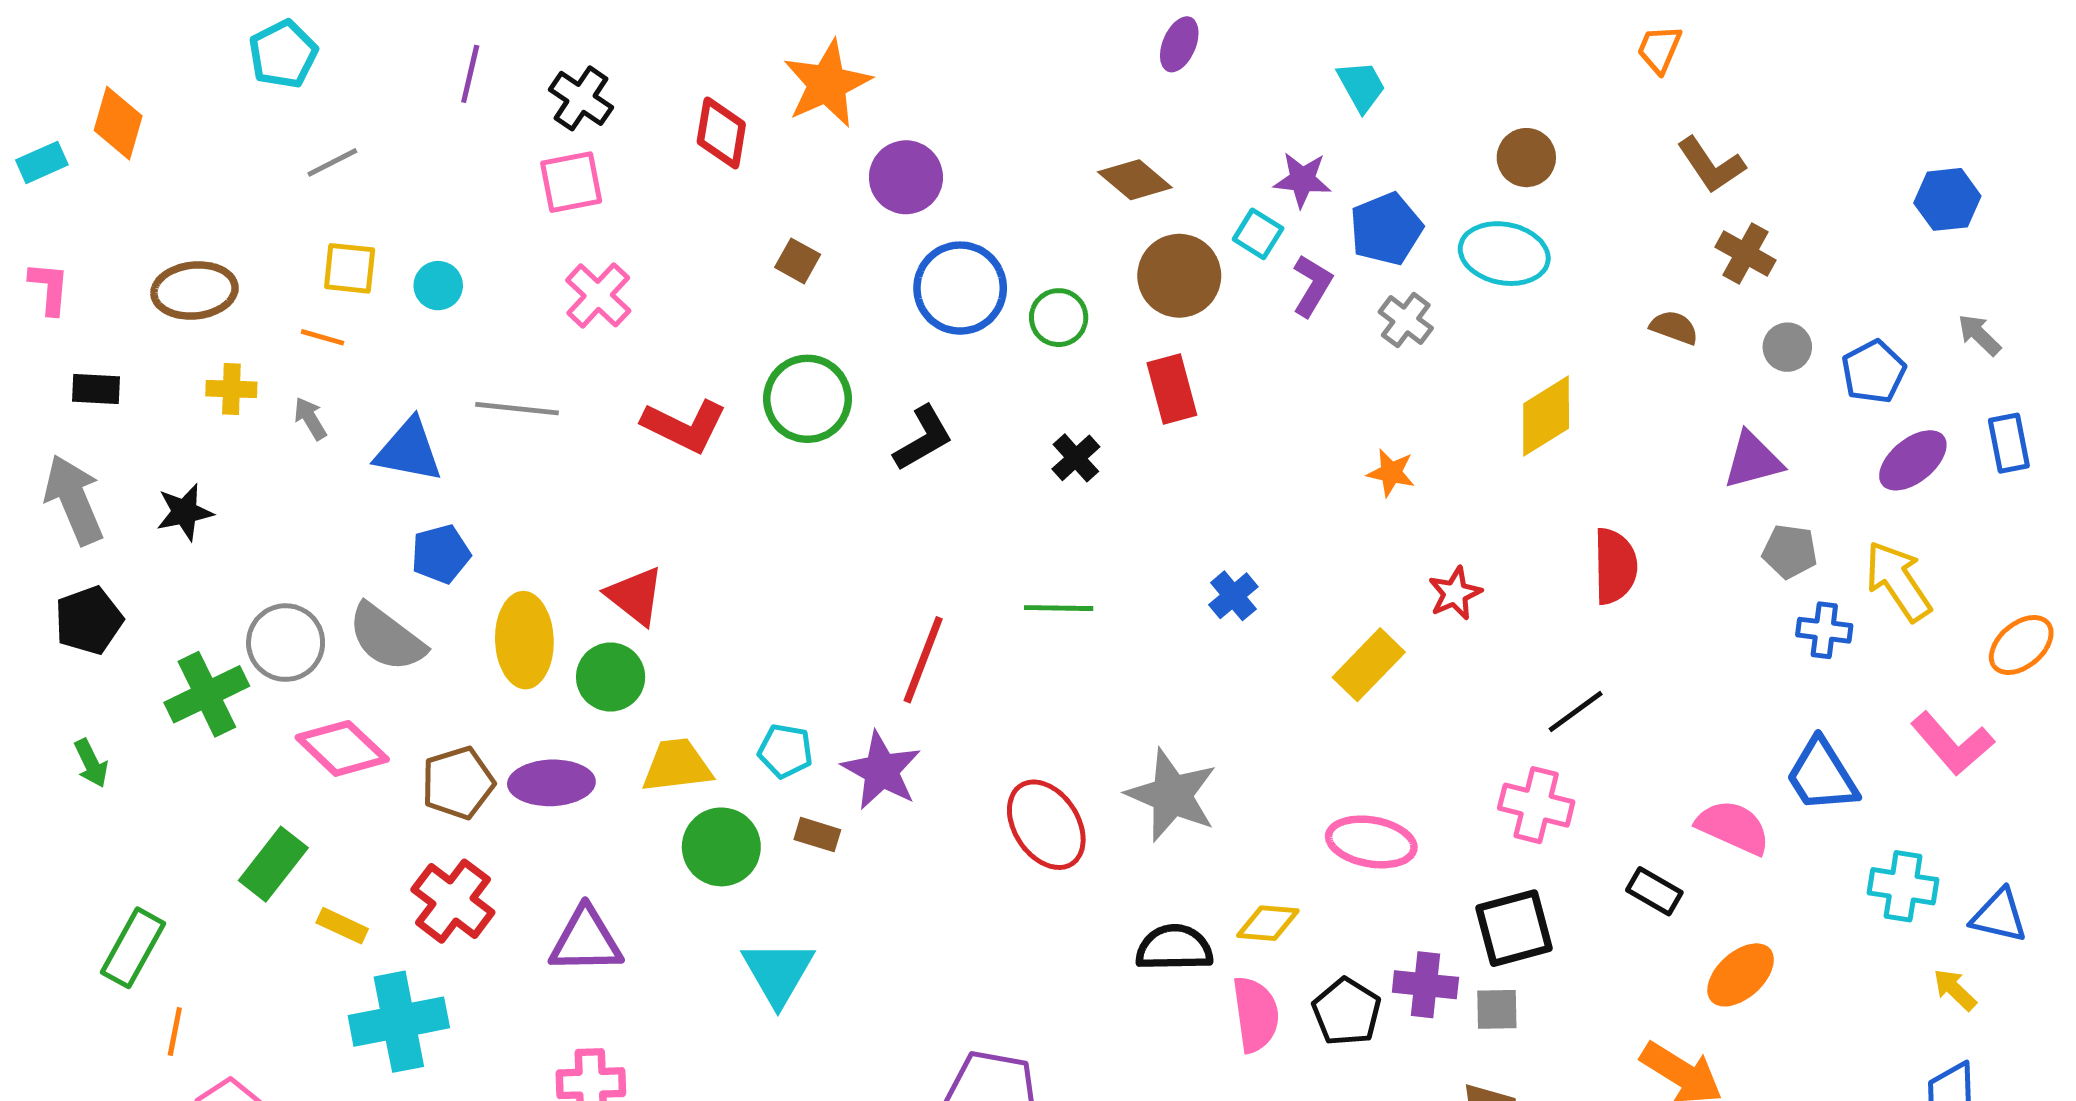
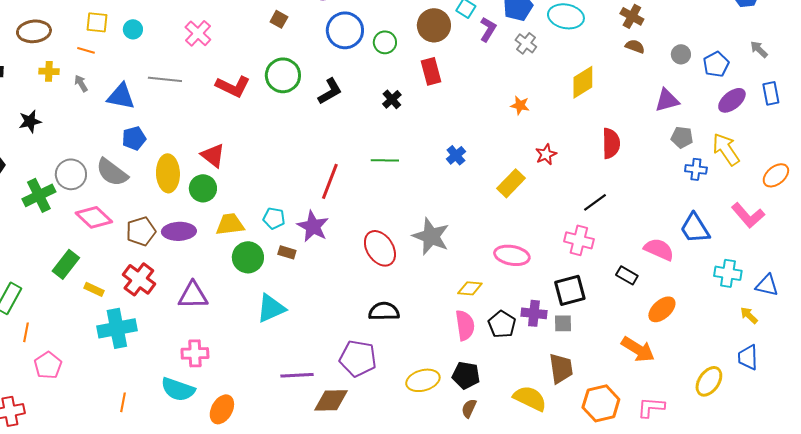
brown cross: (1745, 254) -> (632, 16), moved
black semicircle: (1174, 948) -> (384, 311), moved
cyan triangle: (778, 972) -> (271, 308), turned 36

